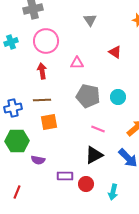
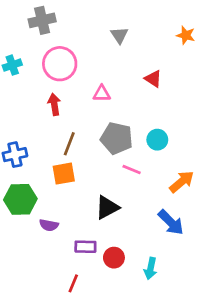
brown line: (42, 100) -> (69, 144), moved, turned -66
pink line: (98, 129) -> (132, 169), moved
black triangle: (94, 155) -> (107, 207), moved
red line: (17, 192) -> (73, 283), moved

